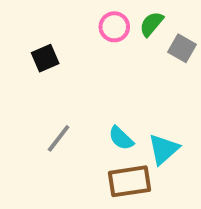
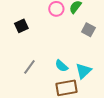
gray square: (182, 48) -> (88, 30), moved

